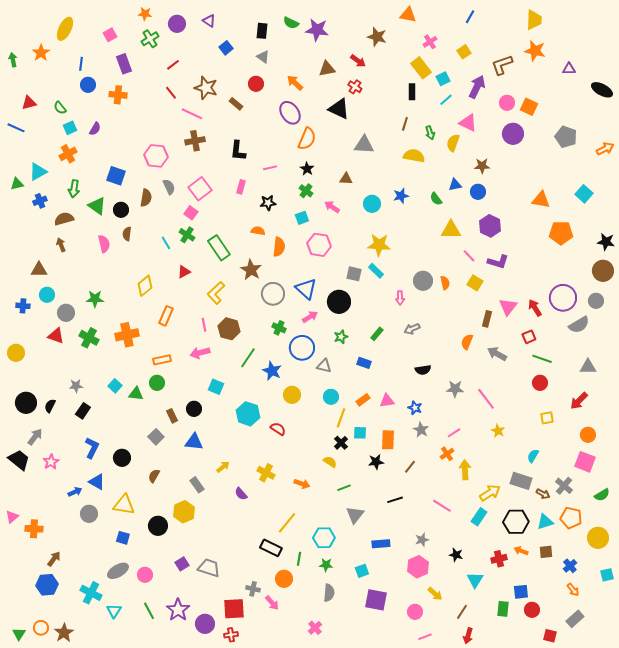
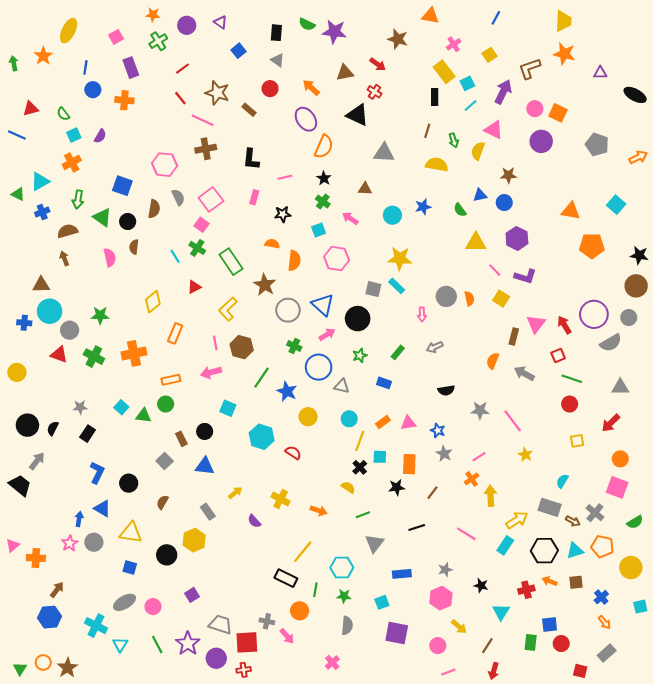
green triangle: (17, 184) -> (18, 194), turned 40
cyan circle: (47, 295) -> (50, 311), size x1.5
pink star: (51, 462) -> (70, 543), moved
blue arrow: (75, 492) -> (79, 519), turned -56
gray trapezoid: (209, 568) -> (220, 625), moved

